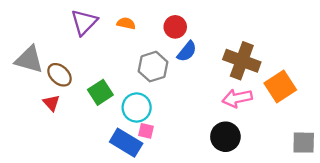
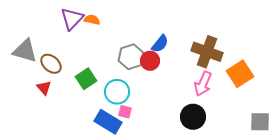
orange semicircle: (126, 23) -> (92, 20), moved
red circle: (175, 27) -> (150, 61), moved
pink arrow: (237, 98) -> (203, 84), turned -55

